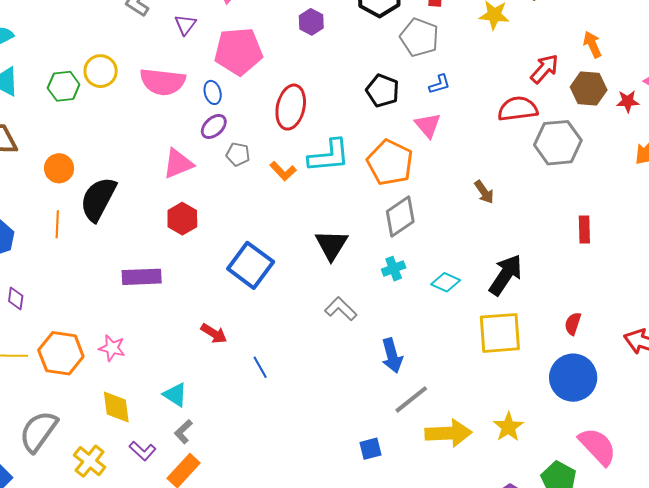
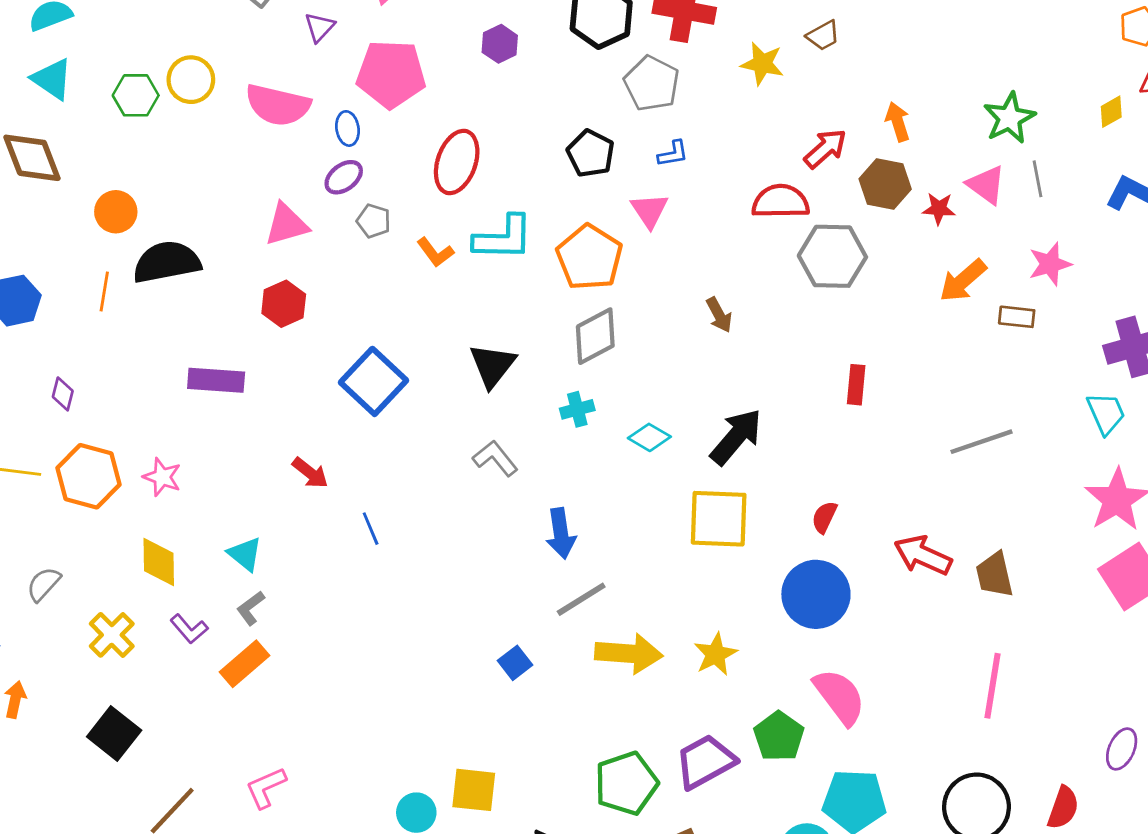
black semicircle: (98, 199) -> (167, 262), turned 45
purple diamond: (16, 299) -> (63, 394), moved
gray semicircle: (38, 431) -> (44, 584), size x0.6
blue square: (370, 449) -> (515, 663), turned -30

